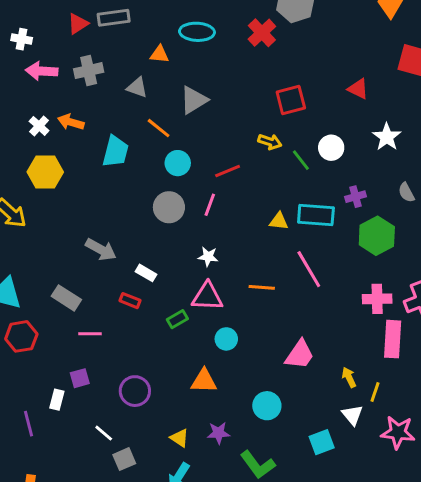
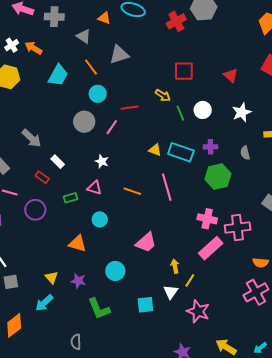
pink triangle: (207, 296) -> (94, 188), size x0.7
pink rectangle: (393, 339) -> (211, 248), turned 30
purple circle: (135, 391) -> (35, 210), moved

